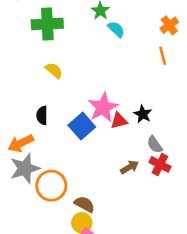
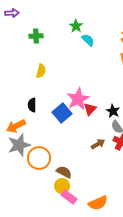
green cross: (47, 24) -> (36, 36), size x0.6
yellow semicircle: (54, 70) -> (41, 71), turned 64
black star: (143, 114) -> (113, 111), moved
red triangle: (119, 121) -> (90, 109), turned -32

